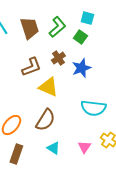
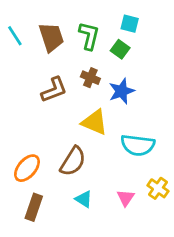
green L-shape: (57, 27) -> (89, 36), turned -35
brown cross: (58, 58) -> (90, 78), turned -32
yellow triangle: (48, 87) -> (95, 122), moved

